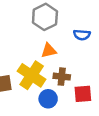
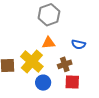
blue semicircle: (82, 35) -> (78, 44), moved
brown cross: (62, 77) -> (65, 64), moved, turned -32

